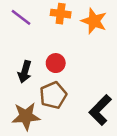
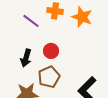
purple line: (21, 17) -> (31, 21), moved

